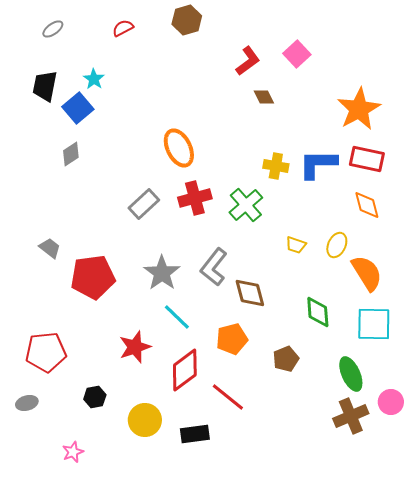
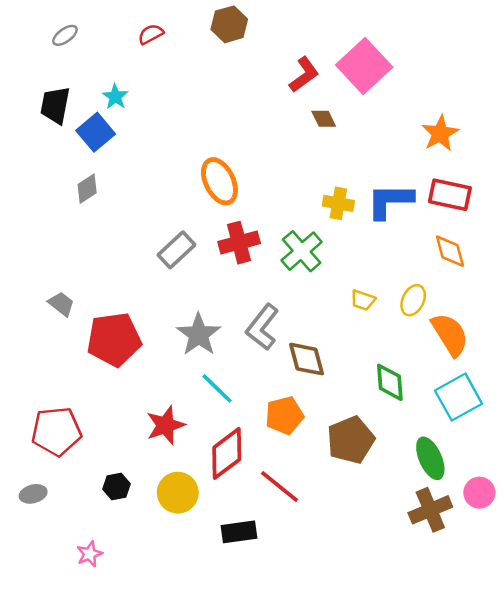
pink square: (297, 54) -> (364, 66), size x1.6
orange star: (359, 109) -> (440, 133), size x0.7
cyan square: (374, 324) -> (459, 397), turned -30
brown pentagon: (286, 359) -> (351, 440), size x1.5
yellow circle: (145, 420) -> (178, 493), moved

